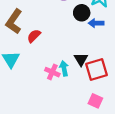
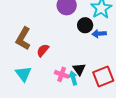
black triangle: (81, 59) -> (79, 69), moved
pink cross: (52, 72) -> (62, 74), moved

